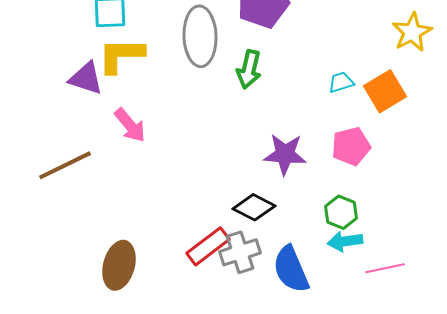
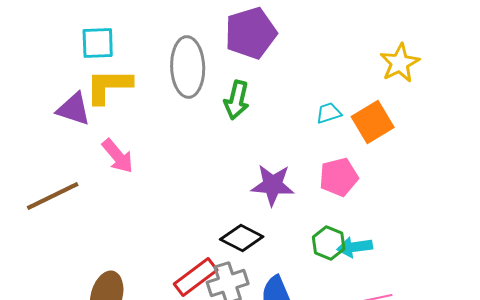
cyan arrow: (345, 241) -> (355, 247), moved

